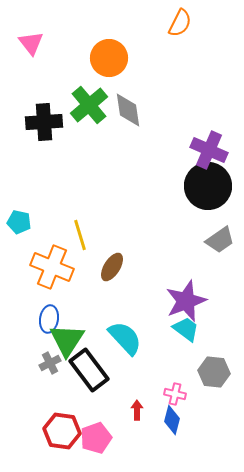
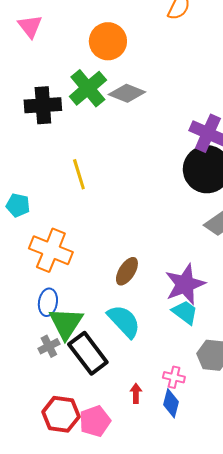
gray diamond: (128, 110) -> (127, 93), turned -60
yellow line: (80, 235) -> (79, 174), moved
brown ellipse: (112, 267) -> (127, 271), moved

